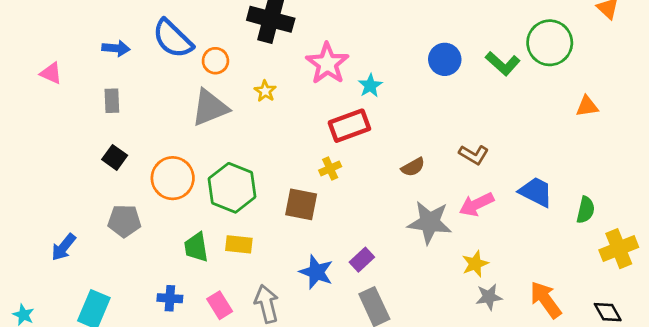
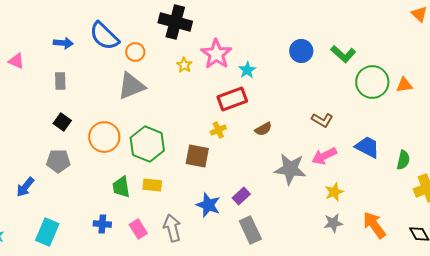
green circle: (550, 43) -> (372, 82), moved
yellow star: (265, 91) -> (184, 65), moved
brown semicircle: (413, 167) -> (263, 129), moved
gray pentagon: (124, 221) -> (58, 161), moved
yellow star: (475, 264) -> (334, 192), moved

